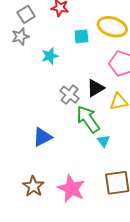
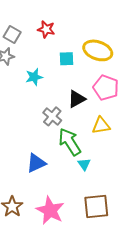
gray square: (26, 14) -> (12, 35), turned -30
black triangle: (95, 88) -> (77, 99), moved
blue triangle: (42, 137) -> (36, 163), moved

